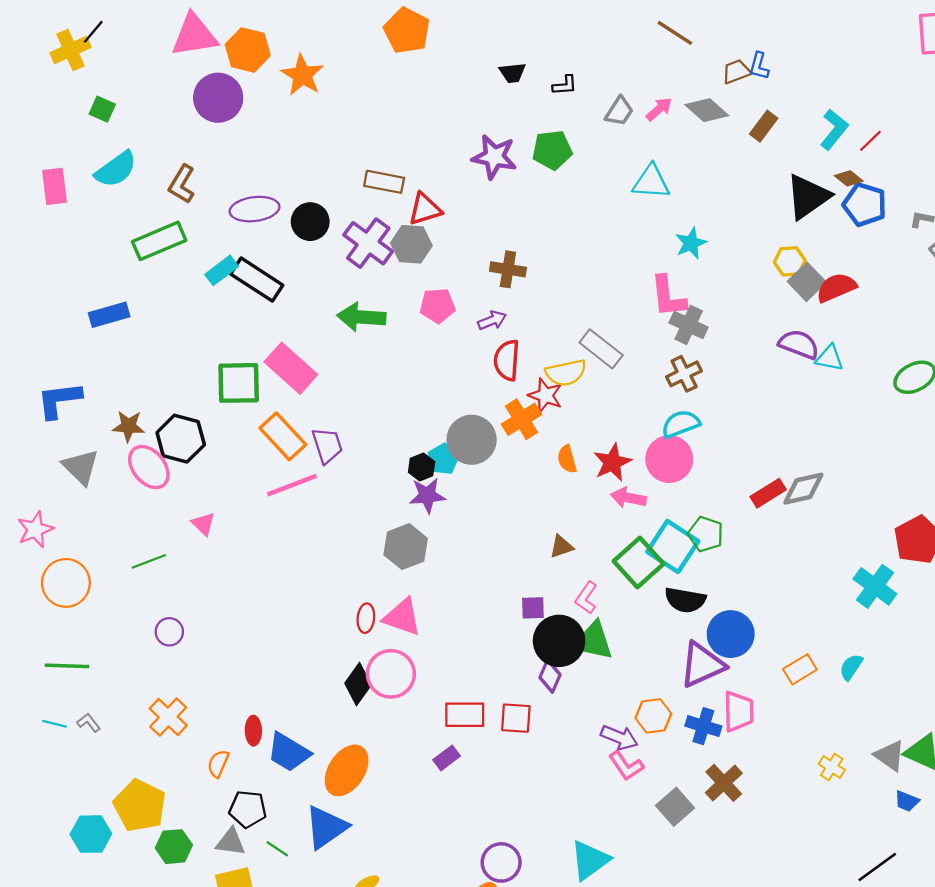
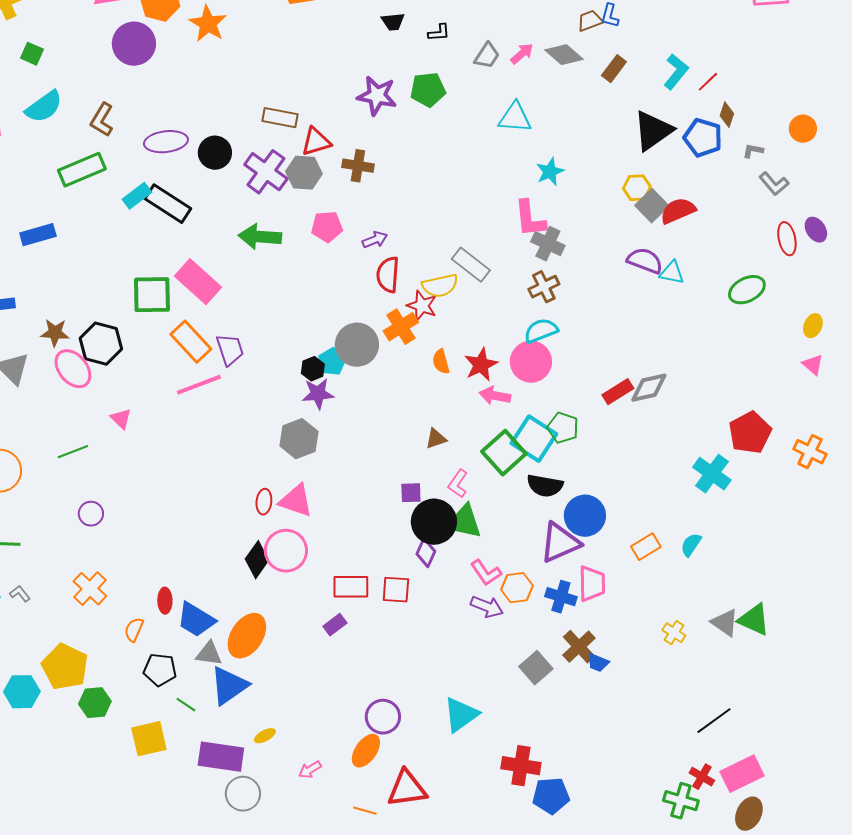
brown diamond: (849, 178) -> (727, 115), moved, turned 70
brown cross: (508, 269) -> (358, 166), moved
pink L-shape: (626, 766) -> (486, 573), moved
blue trapezoid: (907, 801) -> (598, 663), moved
gray triangle: (231, 842) -> (209, 654), moved

